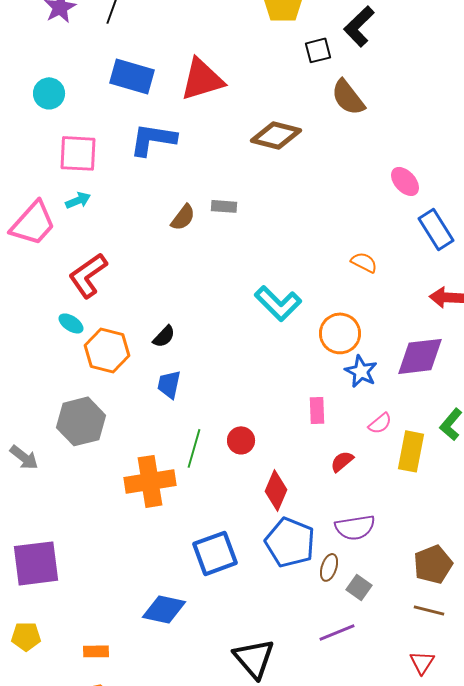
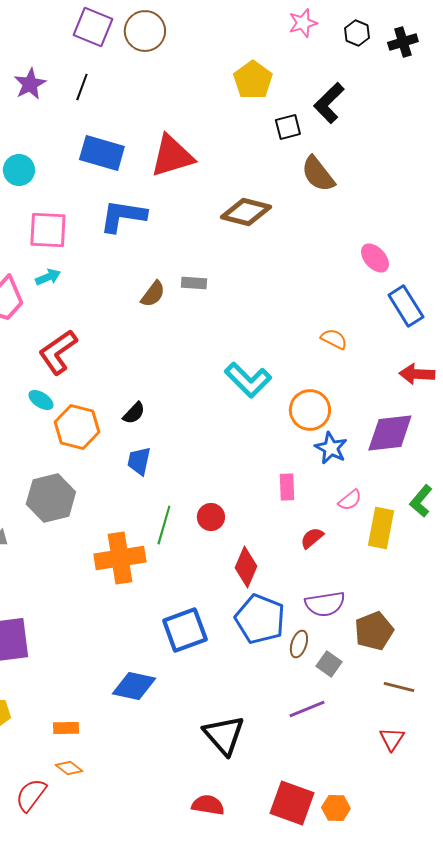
brown pentagon: (433, 564) -> (374, 631), moved

